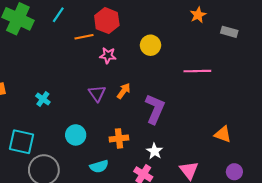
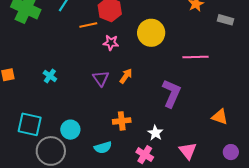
yellow circle: (150, 45) -> (151, 33), size x1.4
cyan cross: (43, 99) -> (50, 76), moved
purple L-shape: (155, 109) -> (171, 93), moved
cyan circle: (76, 135) -> (70, 130), moved

